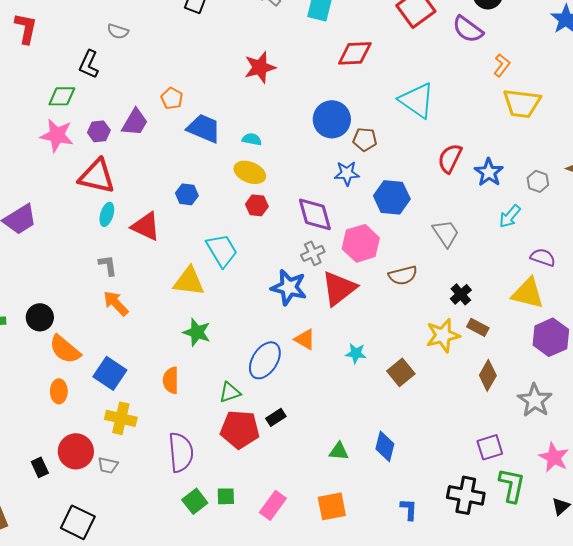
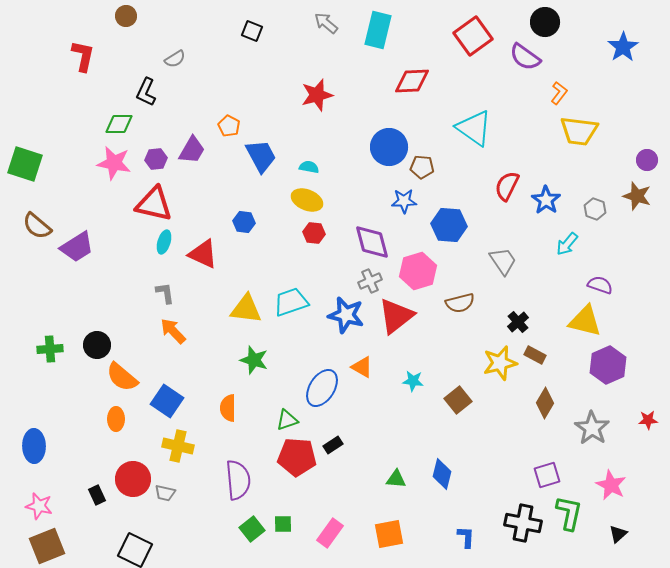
gray semicircle: (118, 31) -> (175, 59), turned -50
blue trapezoid: (204, 128) -> (261, 156), turned 39
cyan trapezoid: (222, 250) -> (291, 302), moved, turned -78

